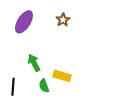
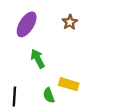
green arrow: (34, 63) -> (38, 59), moved

